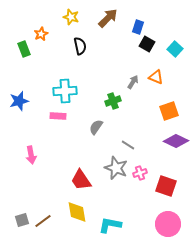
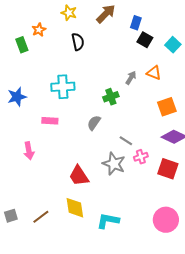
pink rectangle: (58, 116) -> (50, 121), moved
pink cross: (140, 173) -> (141, 157), moved
red square: (166, 186) -> (168, 169), moved
gray square: (22, 220) -> (11, 216), moved

